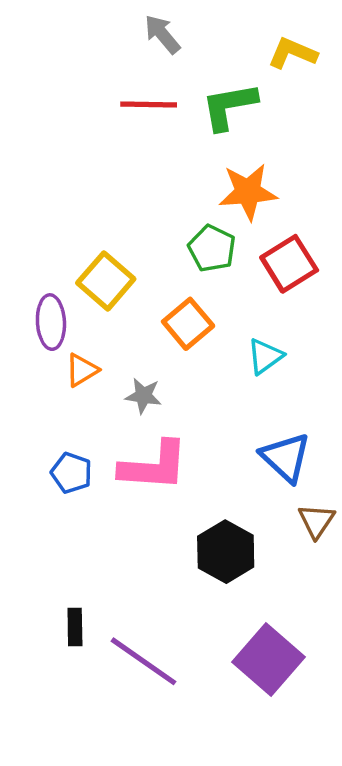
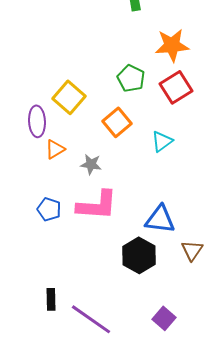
orange star: (248, 192) -> (172, 45), moved
blue triangle: (286, 457) -> (160, 219), moved, turned -36
brown triangle: (316, 521) -> (192, 250), moved
purple square: (269, 660) -> (164, 318), size x0.6

